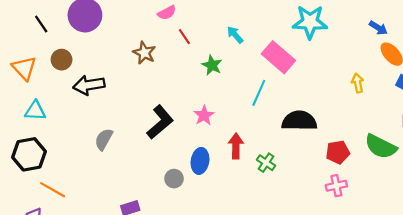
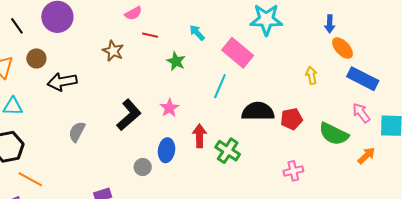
blue arrow: (378, 28) -> (330, 24), turned 60
red line: (184, 37) -> (150, 35), turned -42
red pentagon: (338, 152) -> (292, 119), moved
green cross: (266, 163) -> (228, 151), size x1.4

